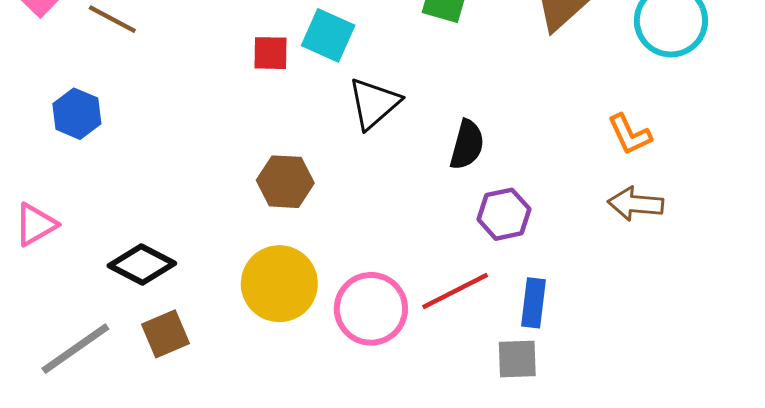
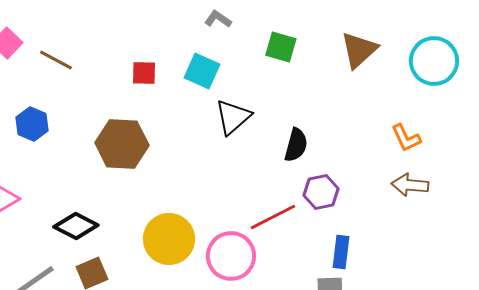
red square: (270, 53) -> (144, 73), moved
brown hexagon: (285, 182) -> (122, 144), moved, size x1.4
red line: (455, 291) -> (273, 217), moved

